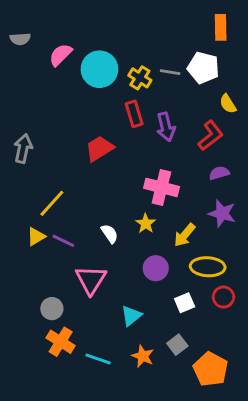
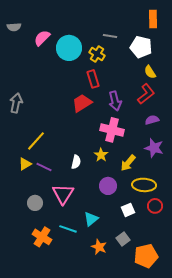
gray line: (170, 72) -> (110, 36), moved
yellow semicircle: (228, 104) -> (150, 72), moved
purple arrow: (166, 127) -> (115, 101), moved
red trapezoid: (99, 149) -> (82, 103), moved
white semicircle: (110, 234) -> (76, 162), turned 48
gray circle: (52, 309) -> (35, 203), moved
cyan line: (98, 359) -> (68, 229), moved
orange pentagon: (211, 369) -> (146, 256), turned 30

